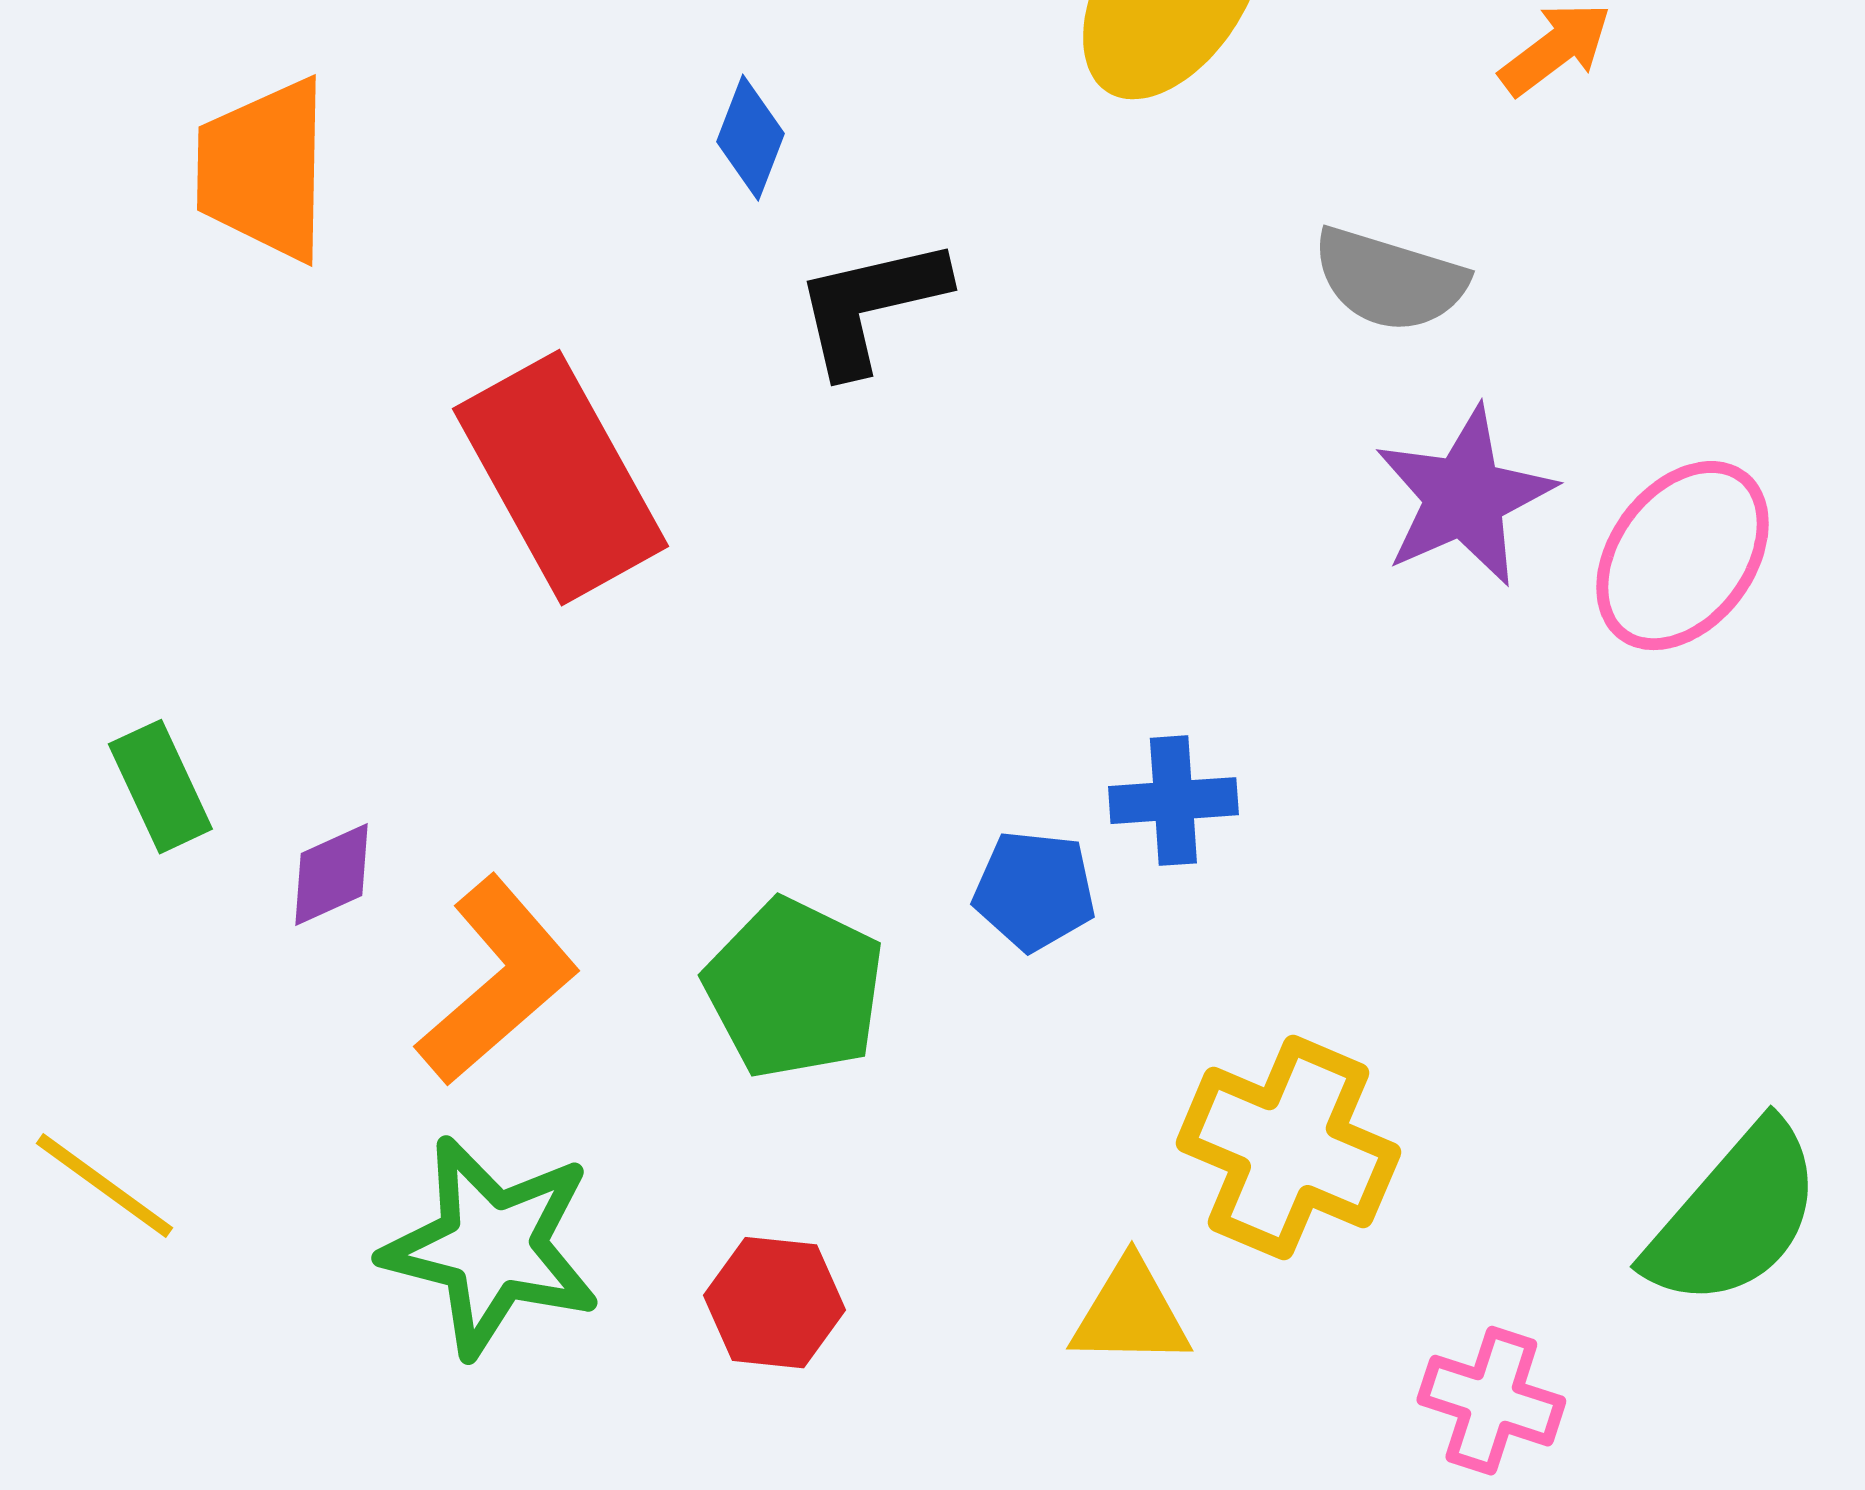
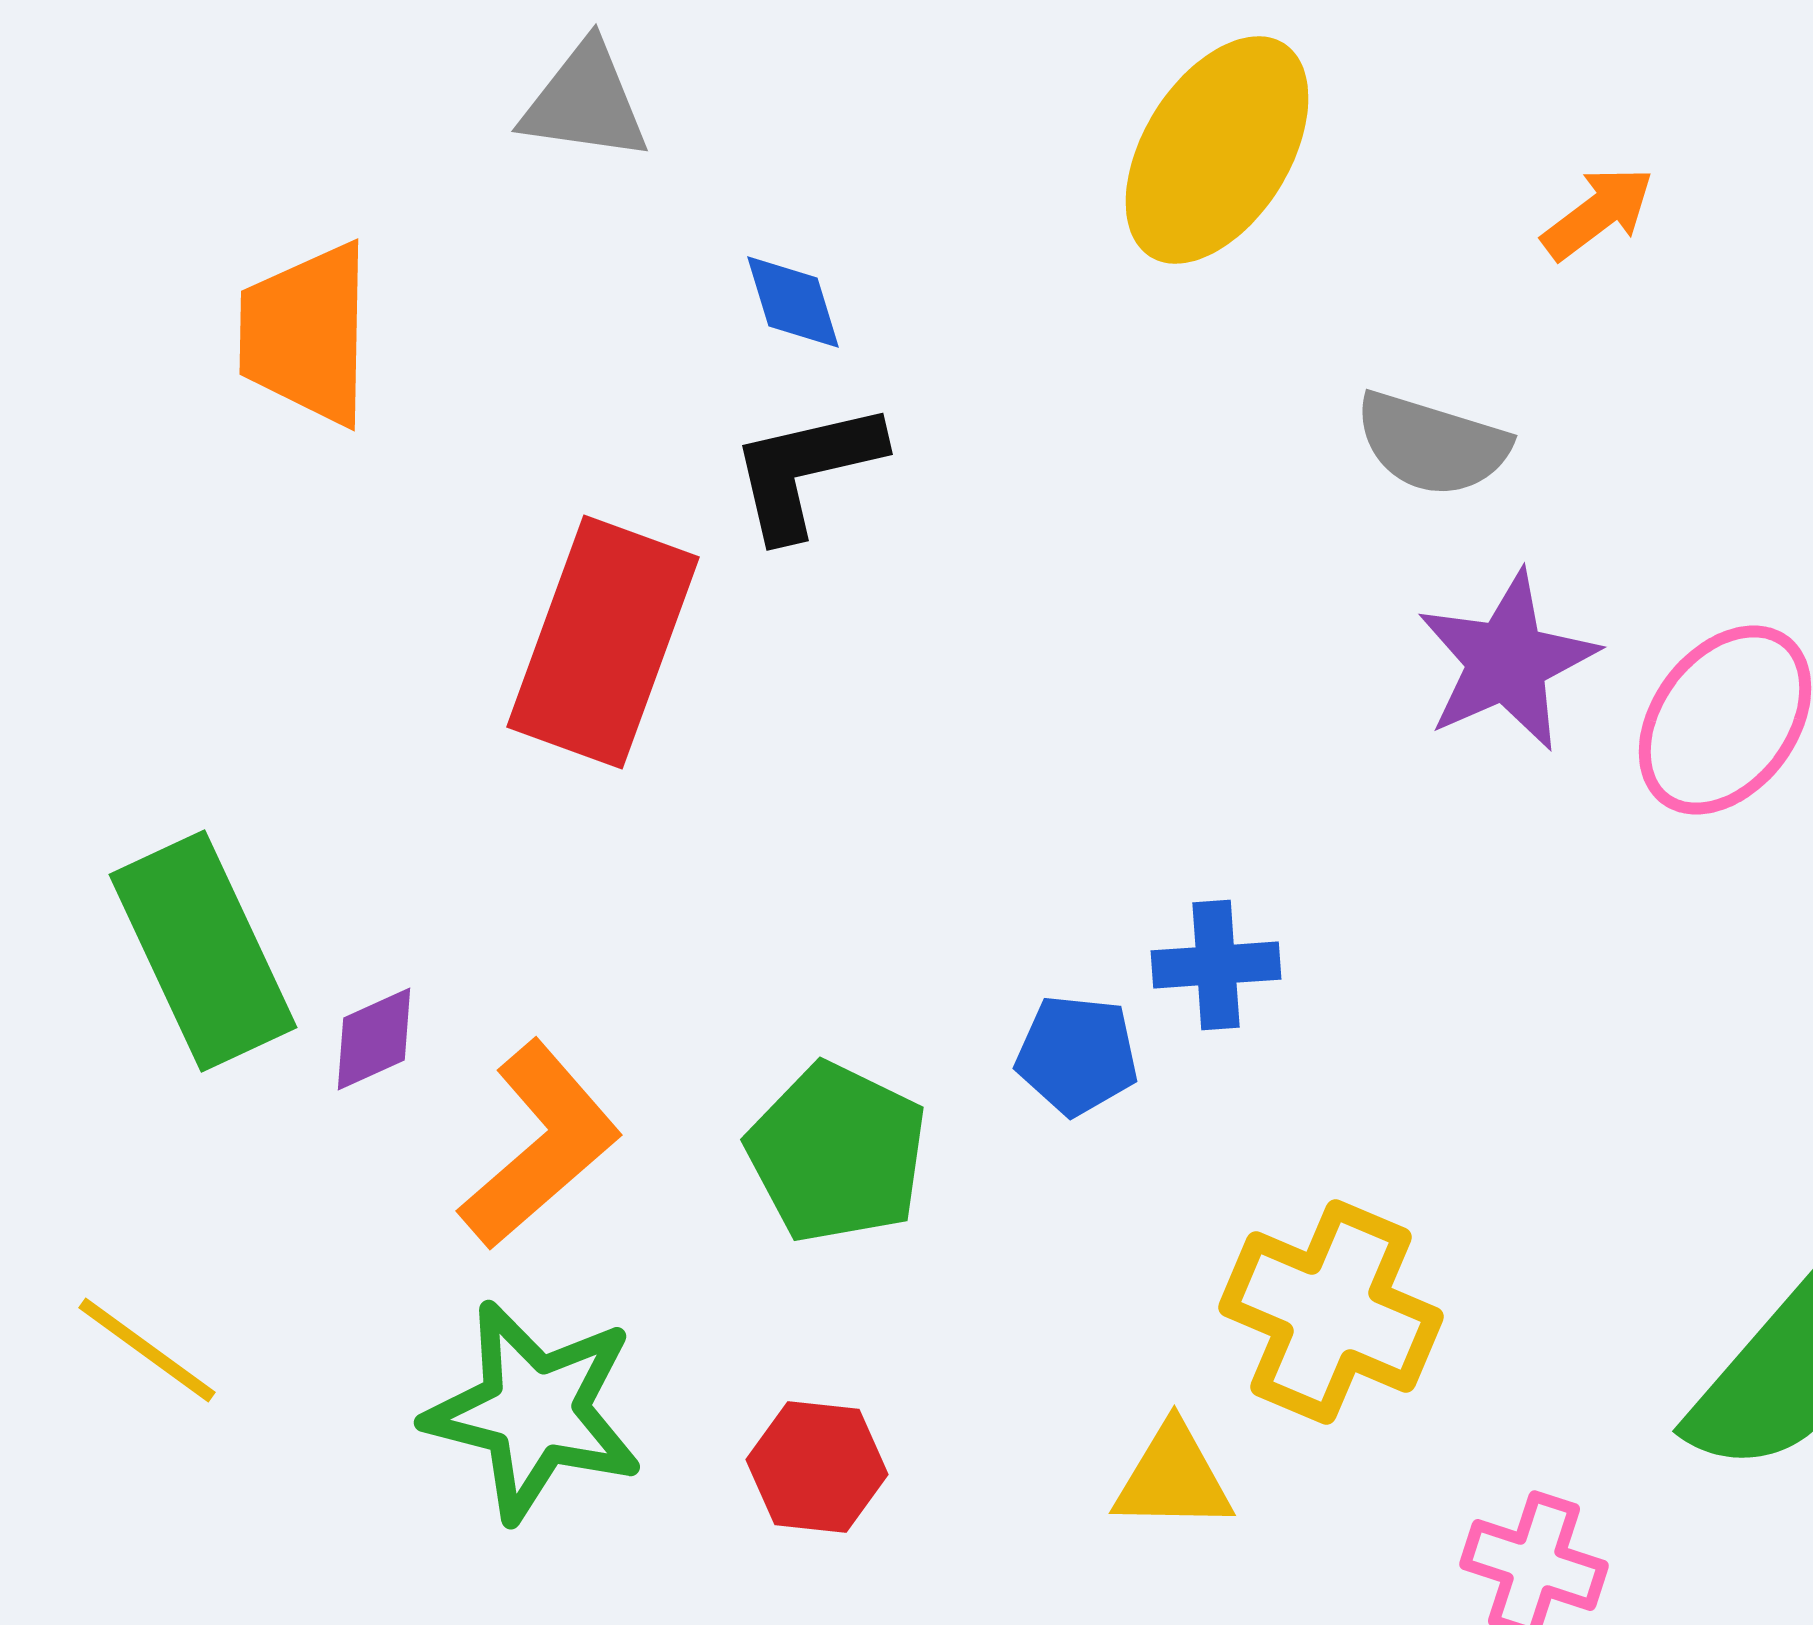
blue diamond: (750, 138) -> (793, 302), turned -38
black L-shape: (870, 306) -> (806, 470), moved
red rectangle: (560, 478) -> (603, 642), turned 49
green rectangle: (160, 787) -> (203, 951), size x1.8

